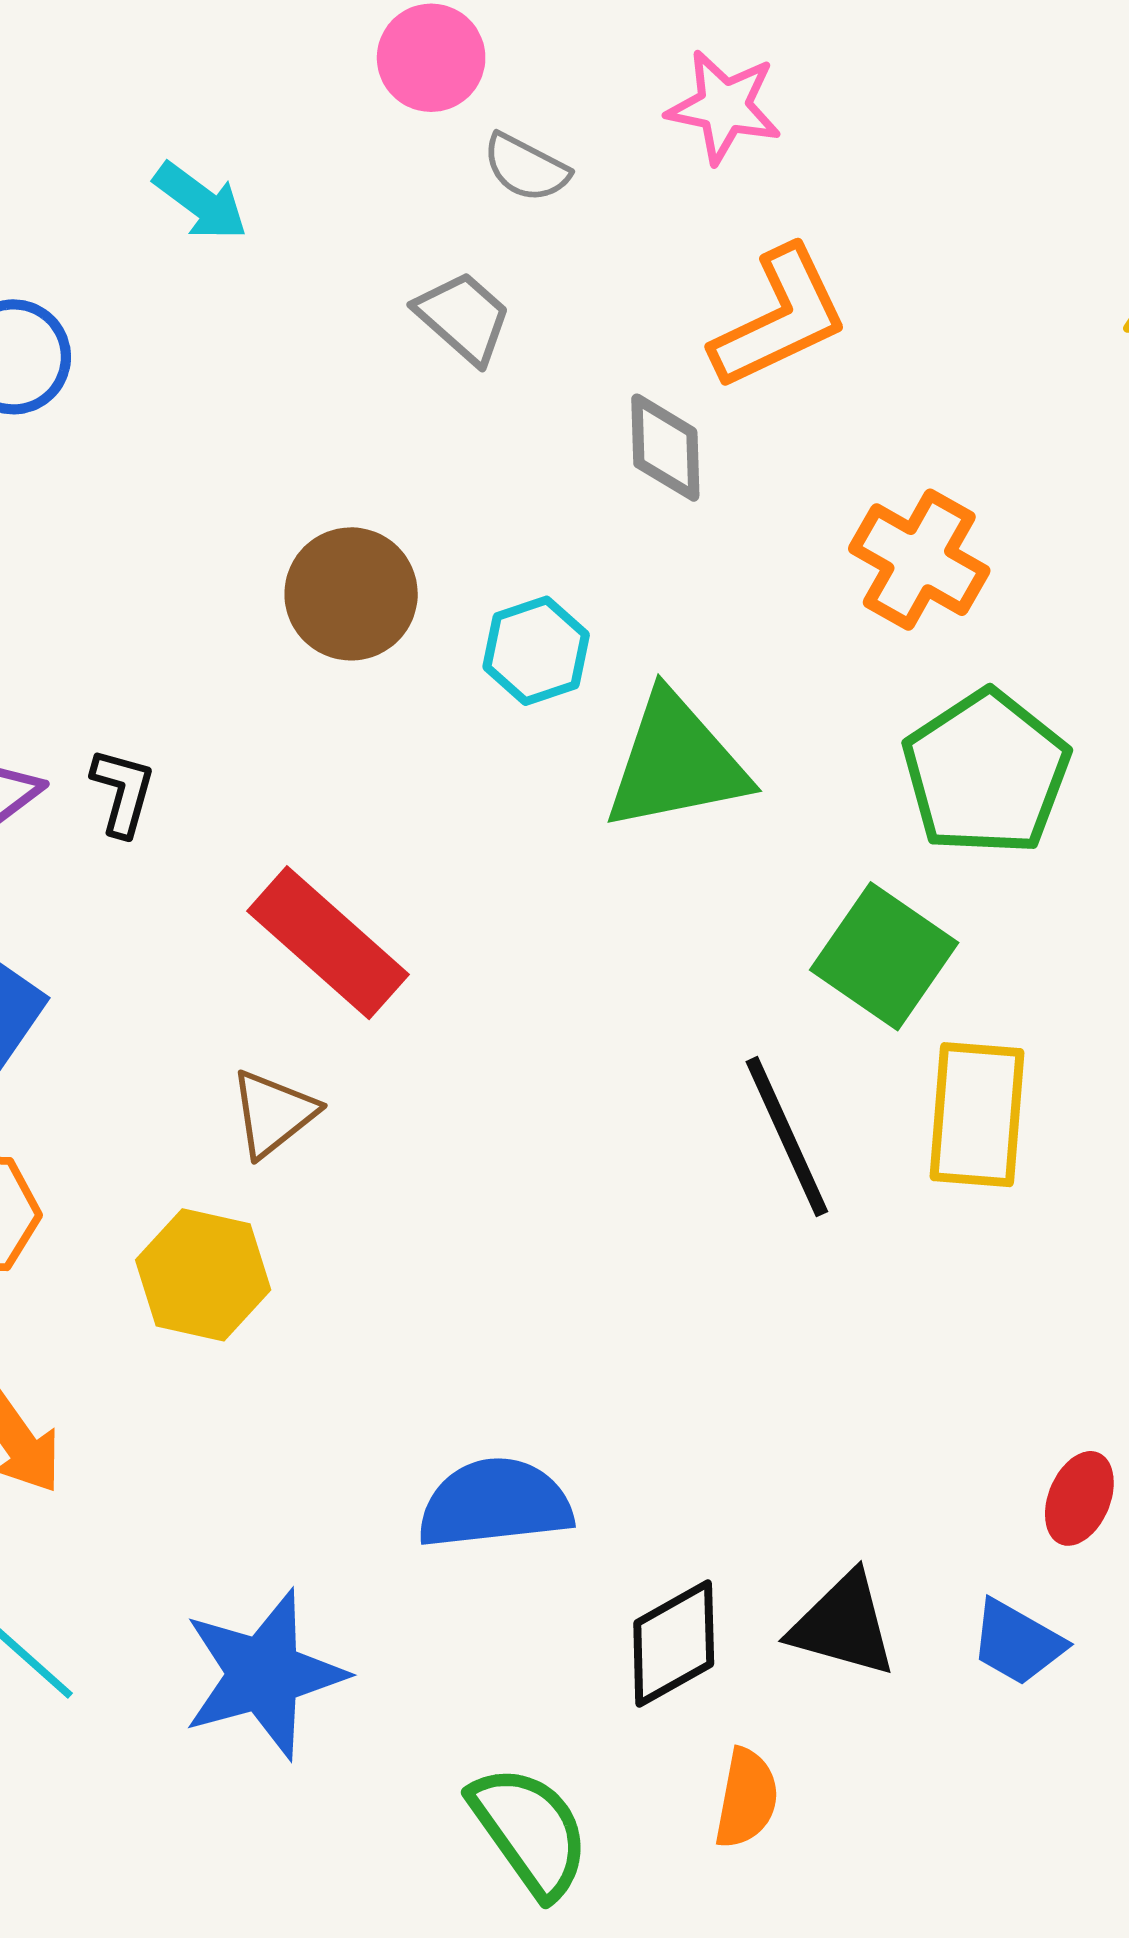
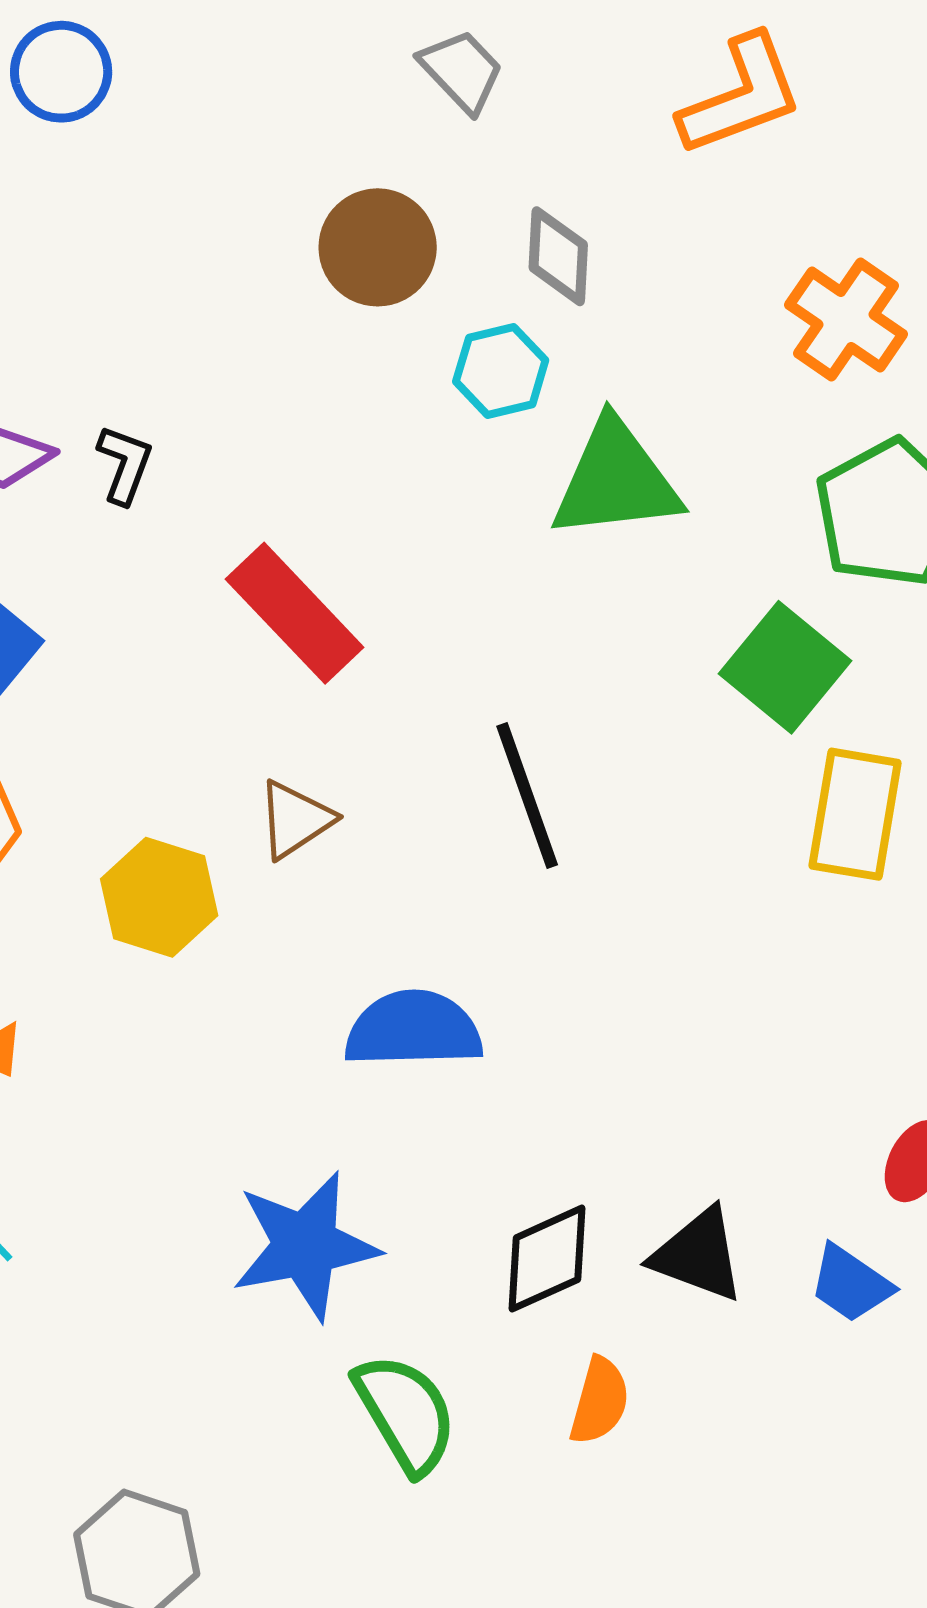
gray diamond: (665, 448) -> (558, 256), moved
brown circle: (351, 594) -> (378, 247), moved
brown triangle: (273, 1113) -> (295, 820), moved
black line: (787, 1137) -> (527, 796), moved
blue semicircle: (495, 1503) -> (413, 1029), moved
blue star: (264, 1674) -> (305, 1246), moved

